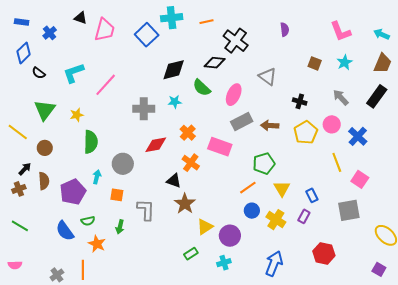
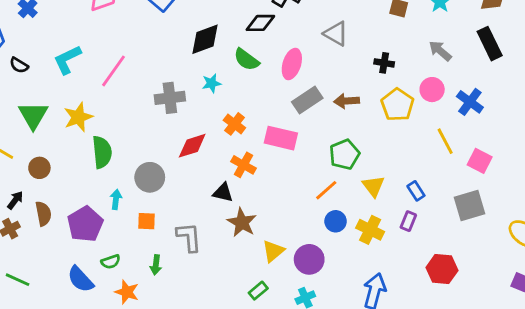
black rectangle: (377, 96) -> (490, 44), turned -55
yellow star: (77, 115) -> (78, 117), size x1.5

